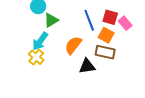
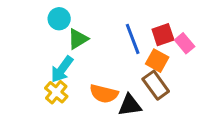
red square: (110, 17) -> (163, 35), turned -35
orange semicircle: (73, 45) -> (104, 94), moved, turned -114
brown rectangle: (105, 52) -> (156, 85), turned 42

